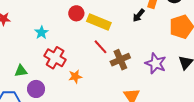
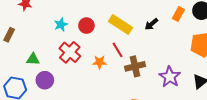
red circle: (76, 13) -> (86, 26), moved
black arrow: (139, 15) -> (151, 24), moved
orange star: (75, 76) -> (100, 62), moved

